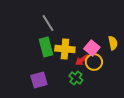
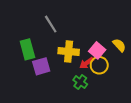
yellow semicircle: (113, 43) -> (119, 45), turned -32
green rectangle: (46, 47) -> (27, 49), moved
purple square: (39, 80) -> (41, 66), moved

